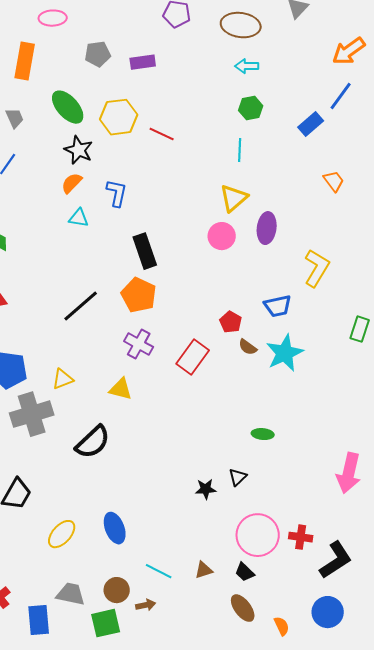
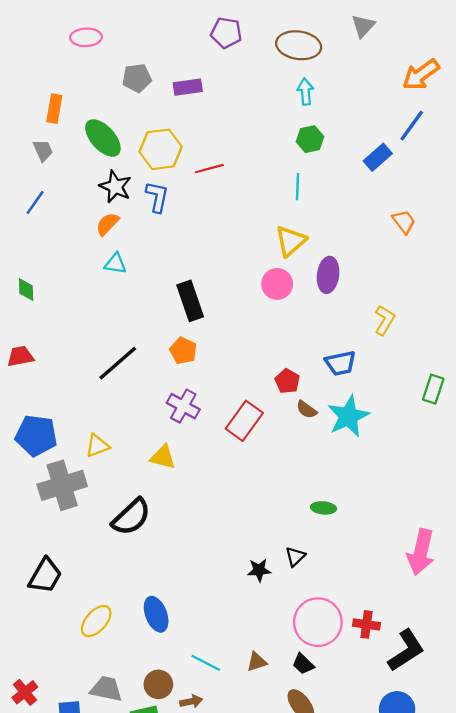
orange rectangle: (25, 61) -> (54, 109), moved, size x0.7
cyan arrow: (247, 66) -> (305, 92), turned 85
red line: (162, 134) -> (209, 169), turned -40
blue L-shape: (117, 193) -> (157, 197), moved
yellow L-shape: (317, 268) -> (385, 320), size x0.7
orange pentagon: (139, 295) -> (183, 351), size x0.7

